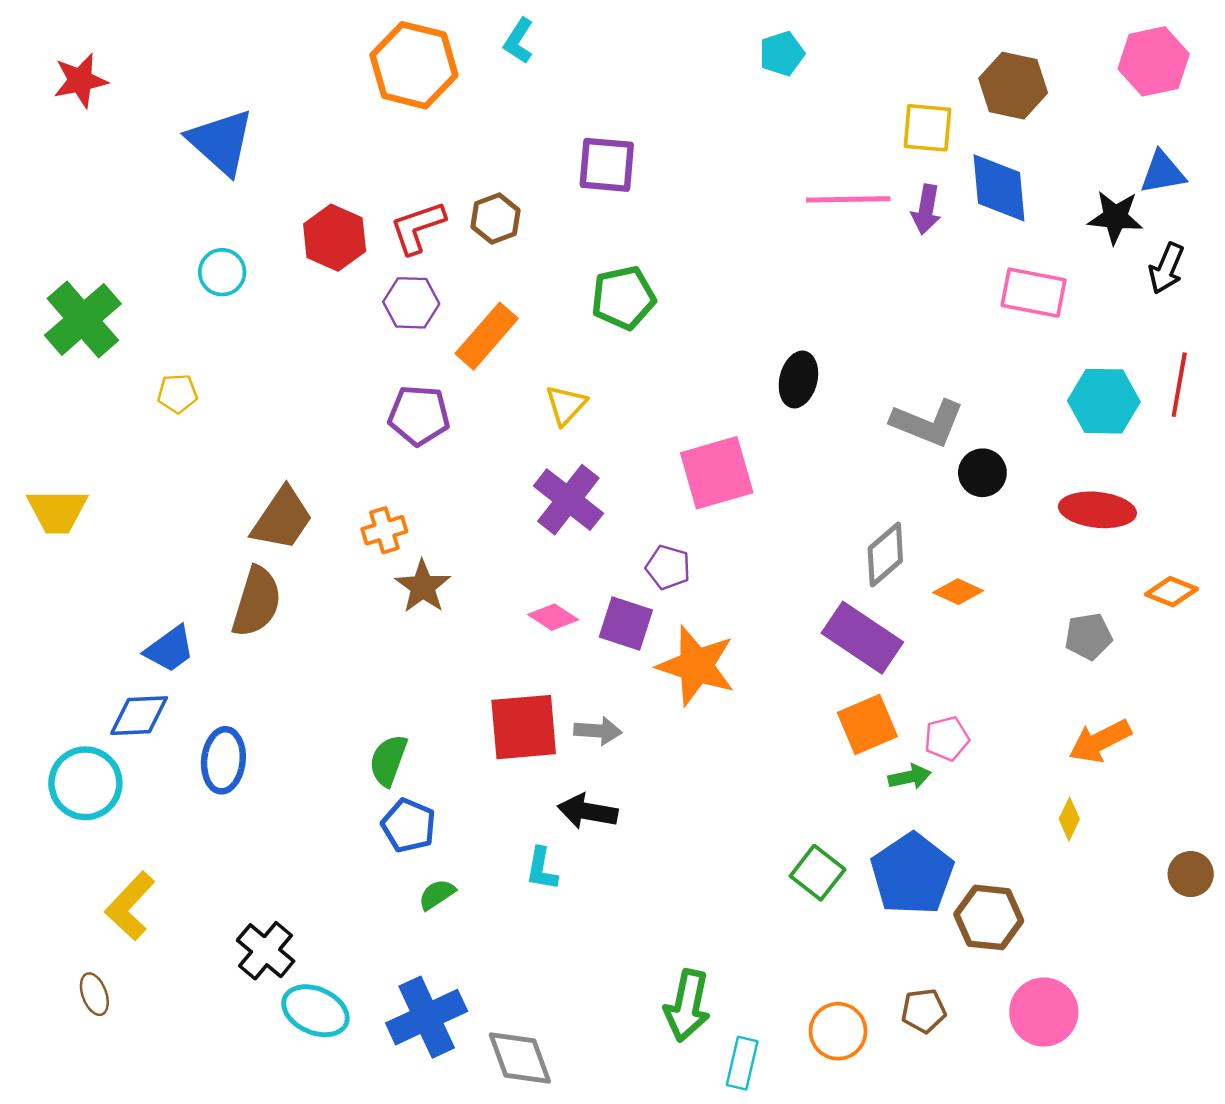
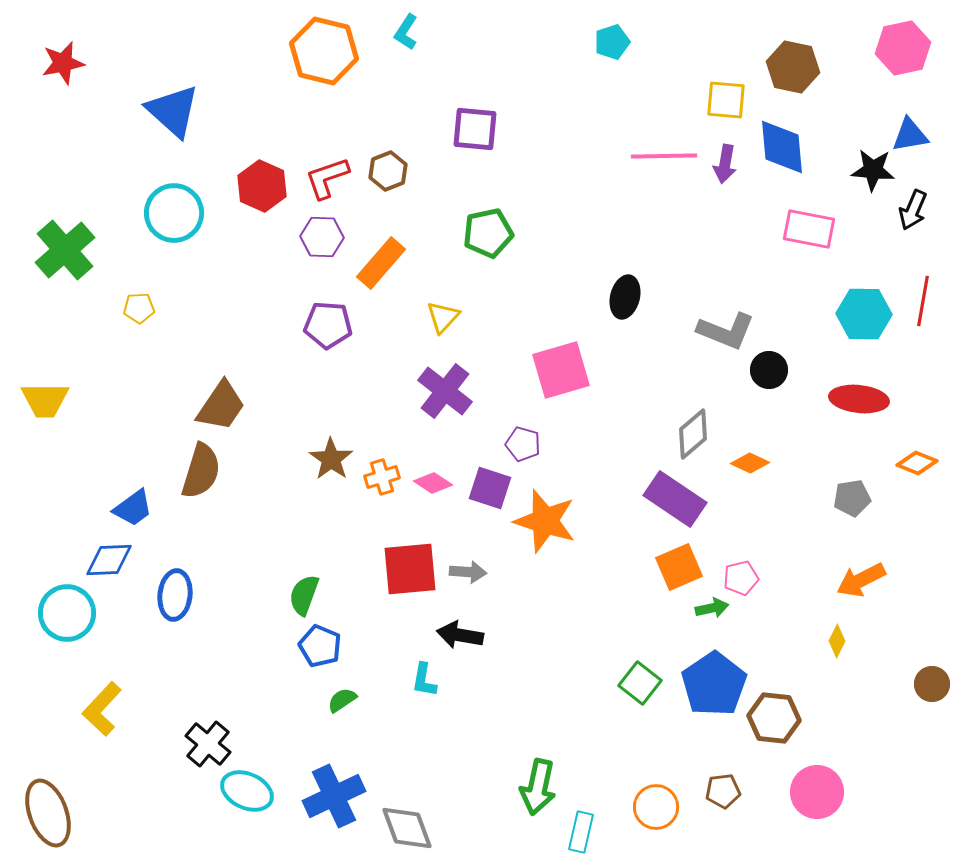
cyan circle: (222, 272) -> (174, 213), size x1.6
orange cross: (384, 530) -> (382, 477), moved
brown ellipse: (94, 994) -> (48, 813), moved, size x2.0

